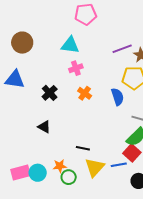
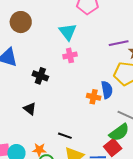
cyan triangle: (70, 45) -> (68, 32), turned 36
black cross: (50, 93) -> (40, 76), turned -35
orange cross: (85, 93) -> (94, 97), moved, turned -32

